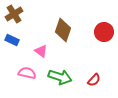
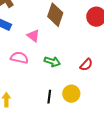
green arrow: (60, 77) -> (52, 62), size x0.7

